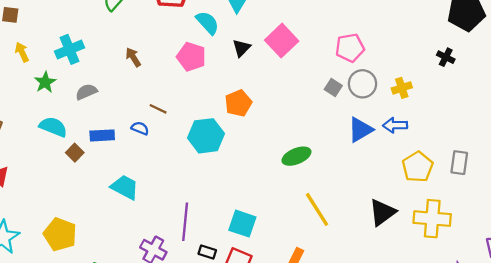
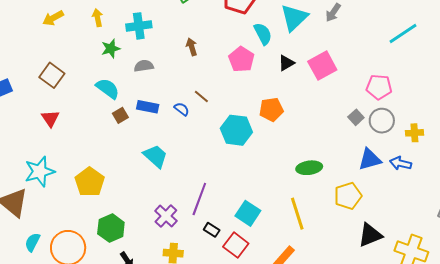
yellow pentagon: (418, 167) -> (348, 196), moved
yellow line: (317, 209) -> (297, 214), moved

